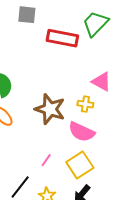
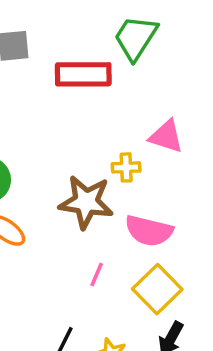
yellow cross: (85, 104) -> (126, 167), moved
pink line: (46, 160) -> (97, 275), moved

